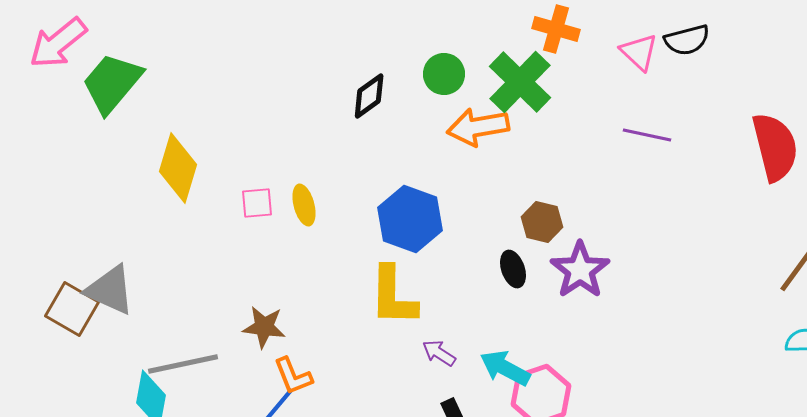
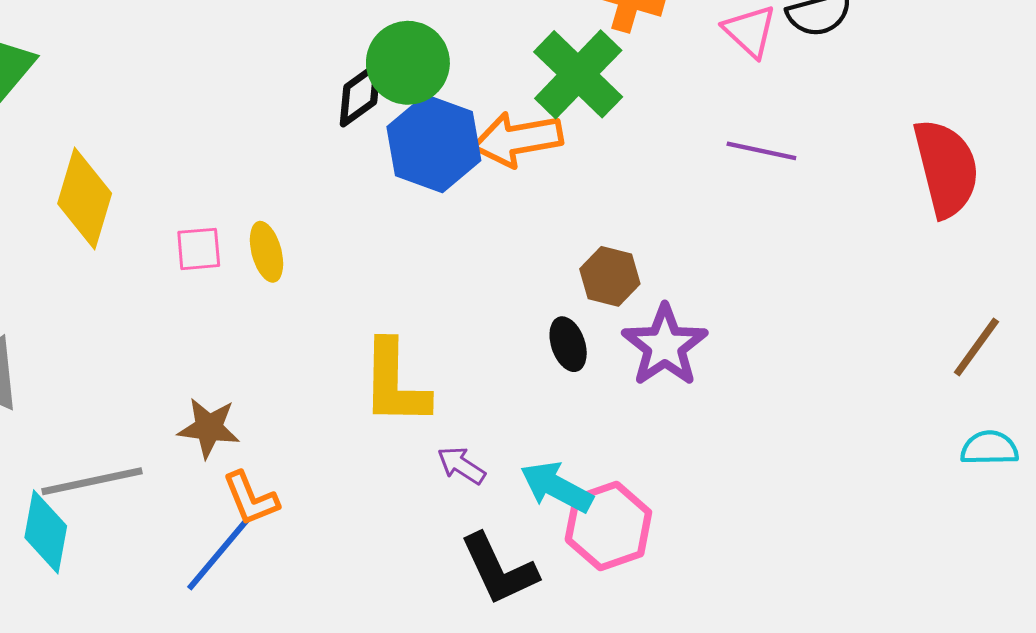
green circle: (444, 74) -> (408, 63), moved, size x1.4
blue hexagon: (410, 219) -> (434, 144), moved

